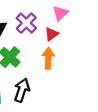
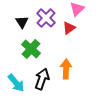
orange arrow: (48, 58) -> (66, 69), moved

